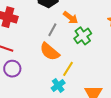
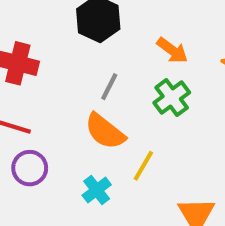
orange arrow: (71, 18) -> (172, 50), moved
cyan cross: (58, 85) -> (97, 190), moved

